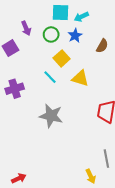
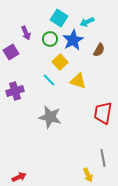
cyan square: (60, 13) -> (59, 18), turned 30
cyan arrow: (81, 17) -> (87, 22), moved
blue star: (75, 36) -> (73, 40), size x1.5

